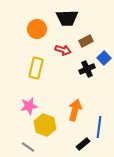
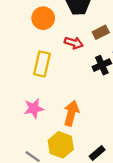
orange arrow: (75, 110) -> (71, 113), moved
yellow hexagon: (45, 125) -> (61, 145), moved

